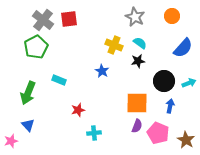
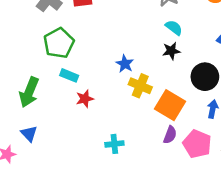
yellow cross: (114, 45) -> (140, 86), moved
green pentagon: (36, 47) -> (59, 43), moved
orange square: (137, 103) -> (170, 105), turned 30
red star: (78, 110) -> (85, 99), moved

